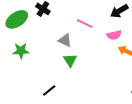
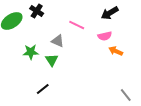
green star: (21, 51) -> (31, 52), moved
green triangle: (70, 60) -> (52, 60), moved

